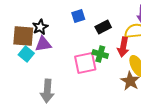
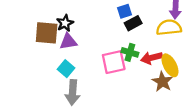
blue square: (78, 16) -> (124, 11), moved
red arrow: (123, 47) -> (152, 58), moved, turned 66
cyan square: (26, 54) -> (66, 69), moved

